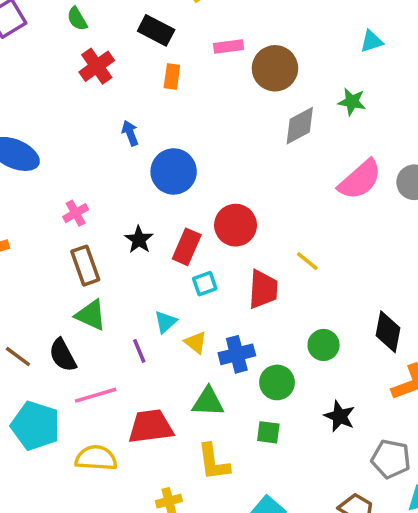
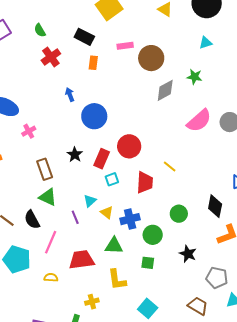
pink cross: (76, 213) -> (29, 131), moved
pink line: (96, 395) -> (51, 242), turned -50
yellow semicircle: (96, 458) -> (51, 278), size x0.6

